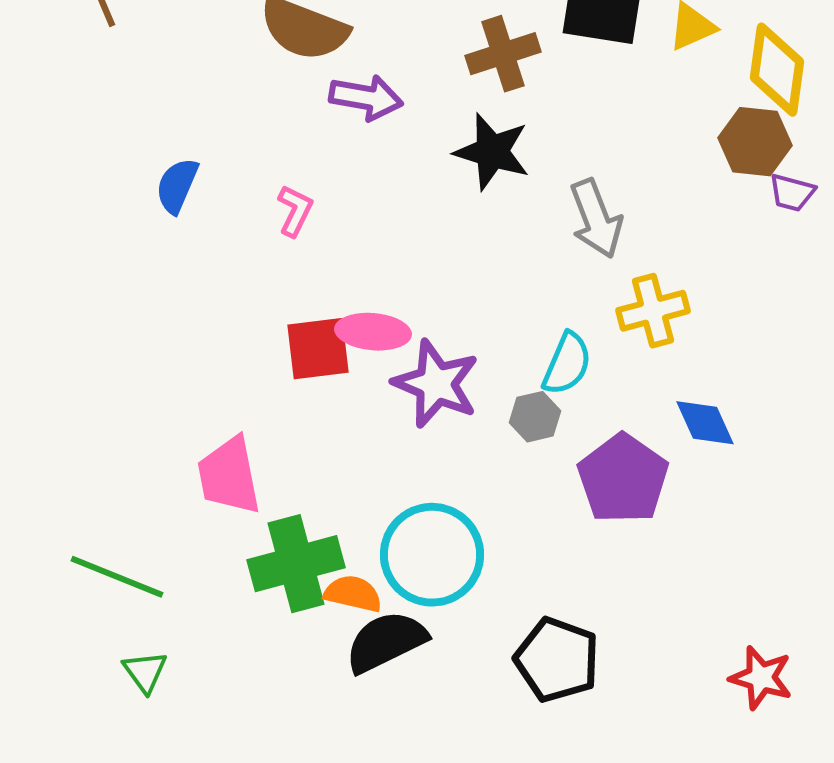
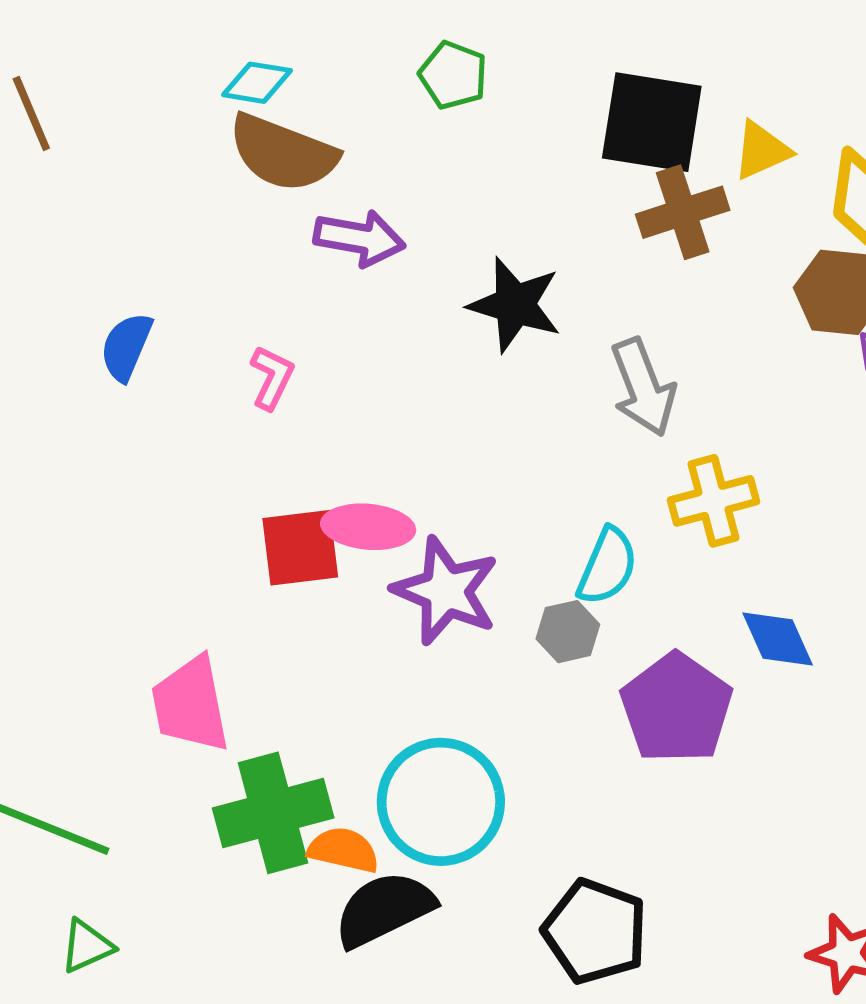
brown cross: (503, 54) -> (683, 212), moved
green triangle: (145, 672) -> (87, 946), turned 42

